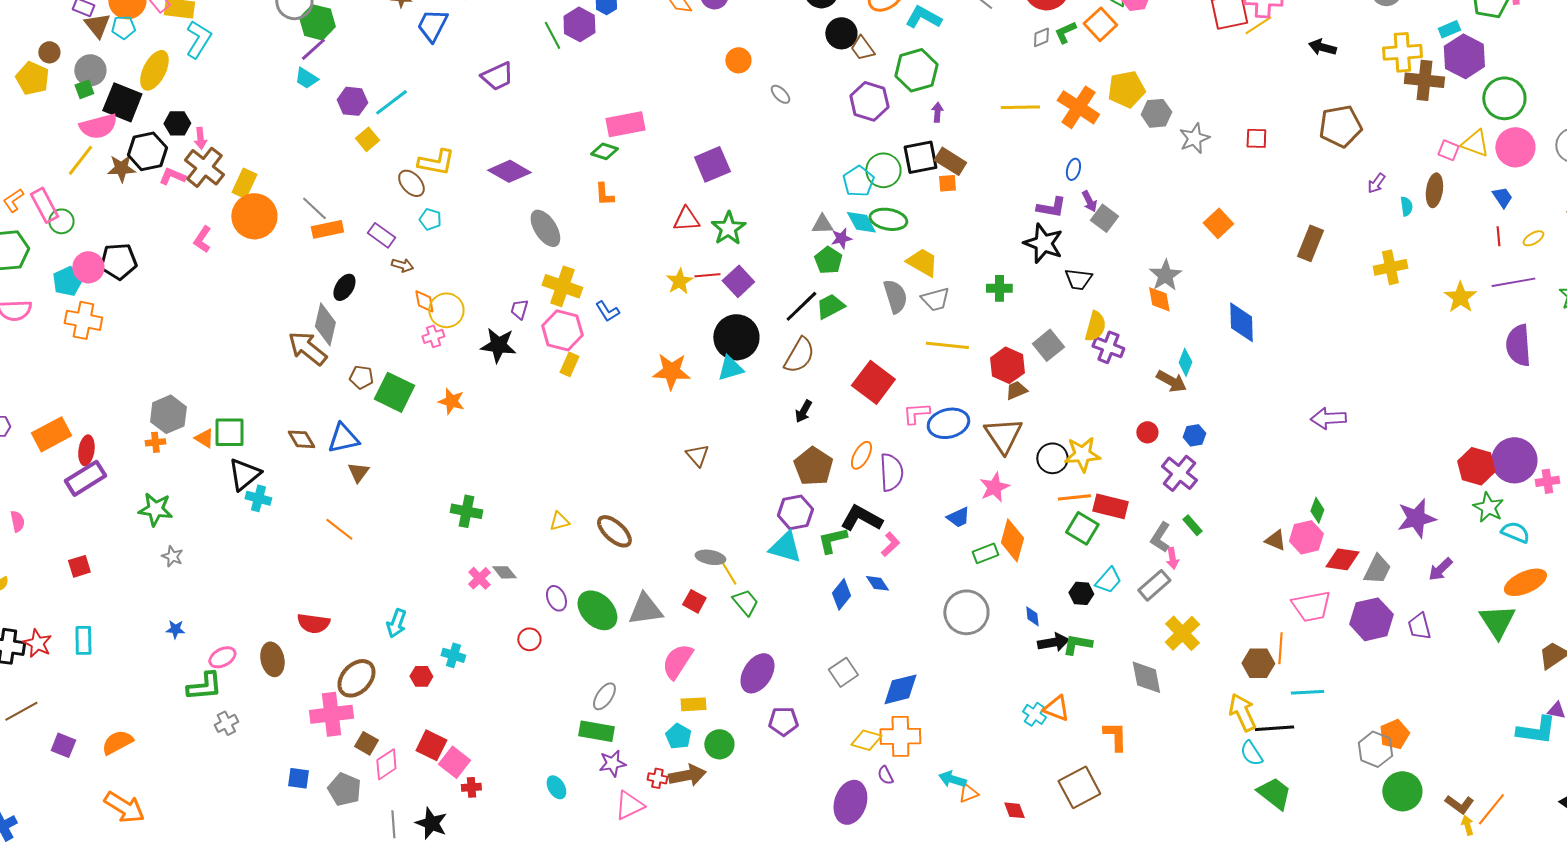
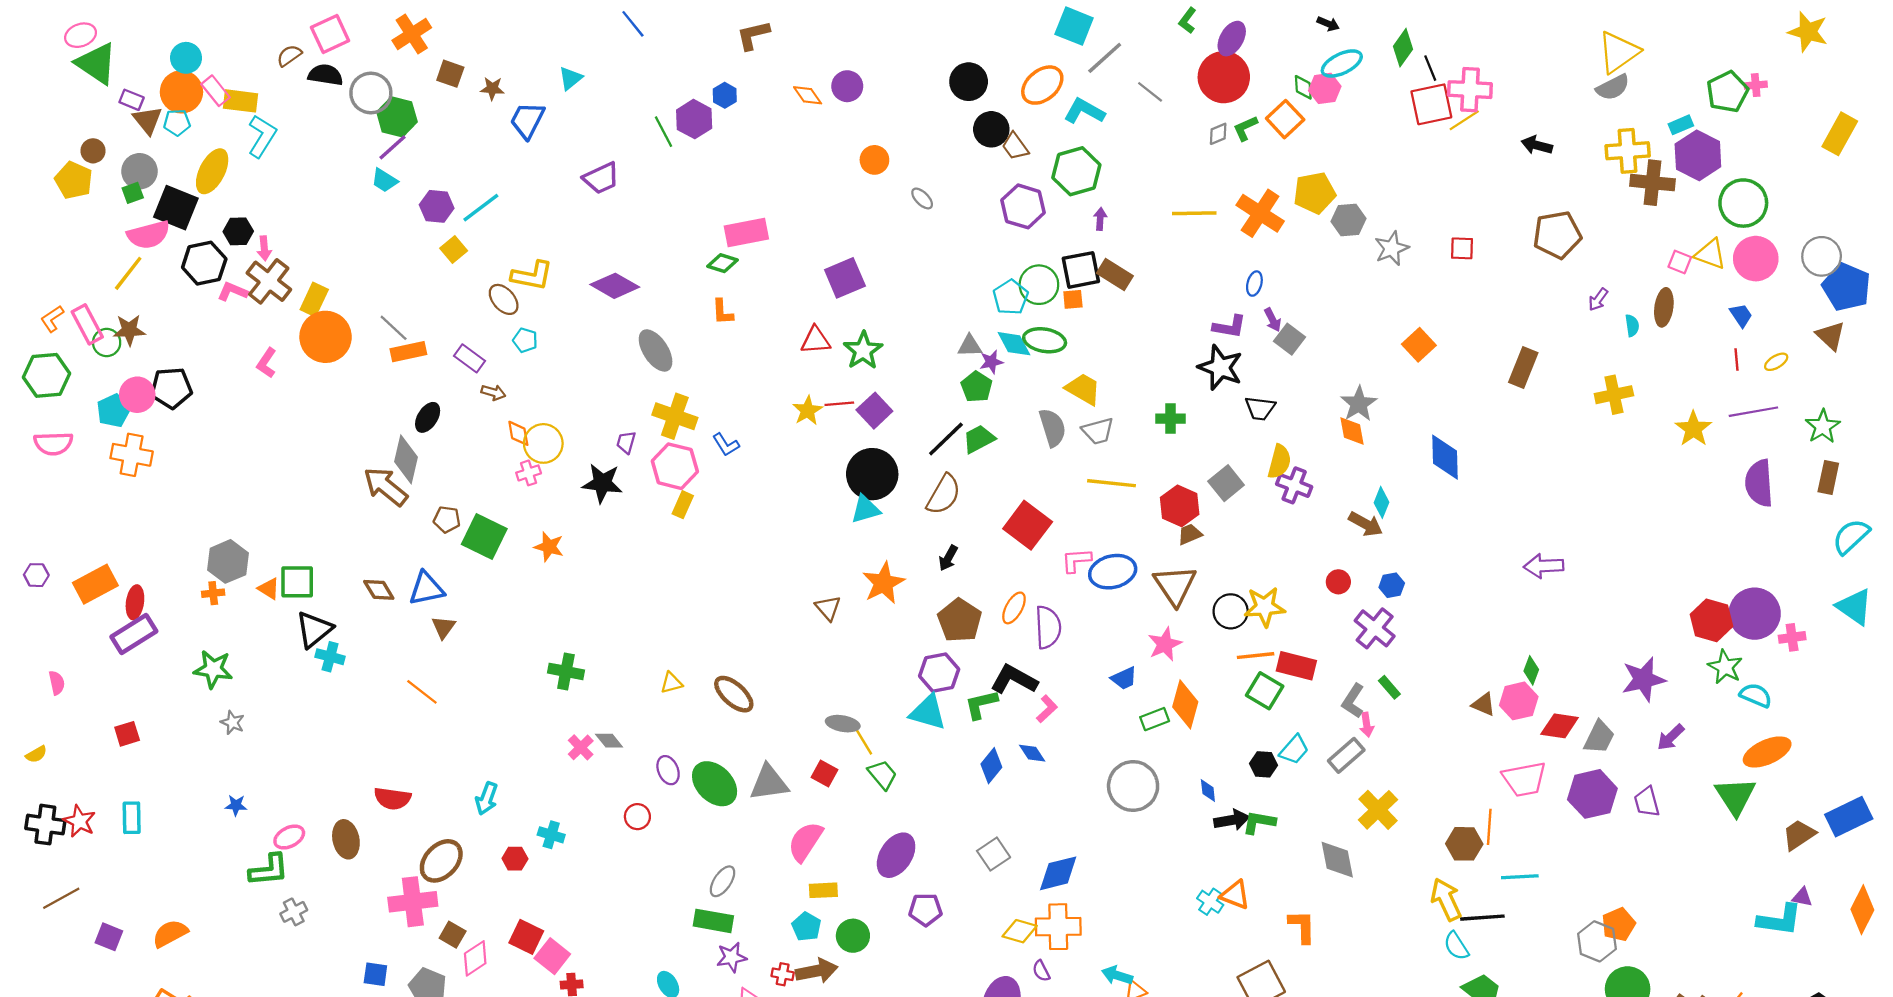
brown star: (121, 168) -> (129, 330), moved
orange square: (947, 183) -> (1073, 299), moved
orange star: (671, 371) -> (884, 583), moved, turned -30

